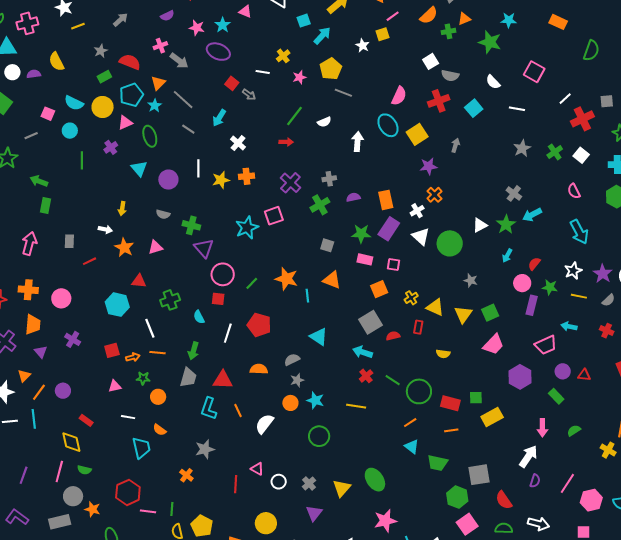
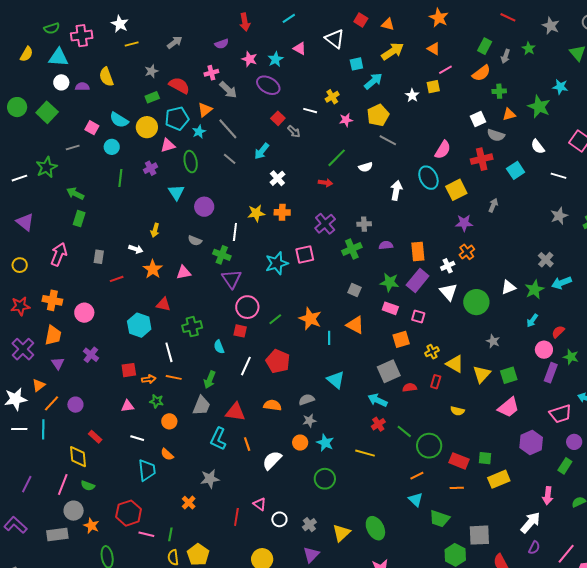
orange triangle: (464, 19) -> (509, 114), moved
white line: (198, 168) -> (235, 232), moved
green rectangle: (556, 396) -> (565, 466), turned 70

